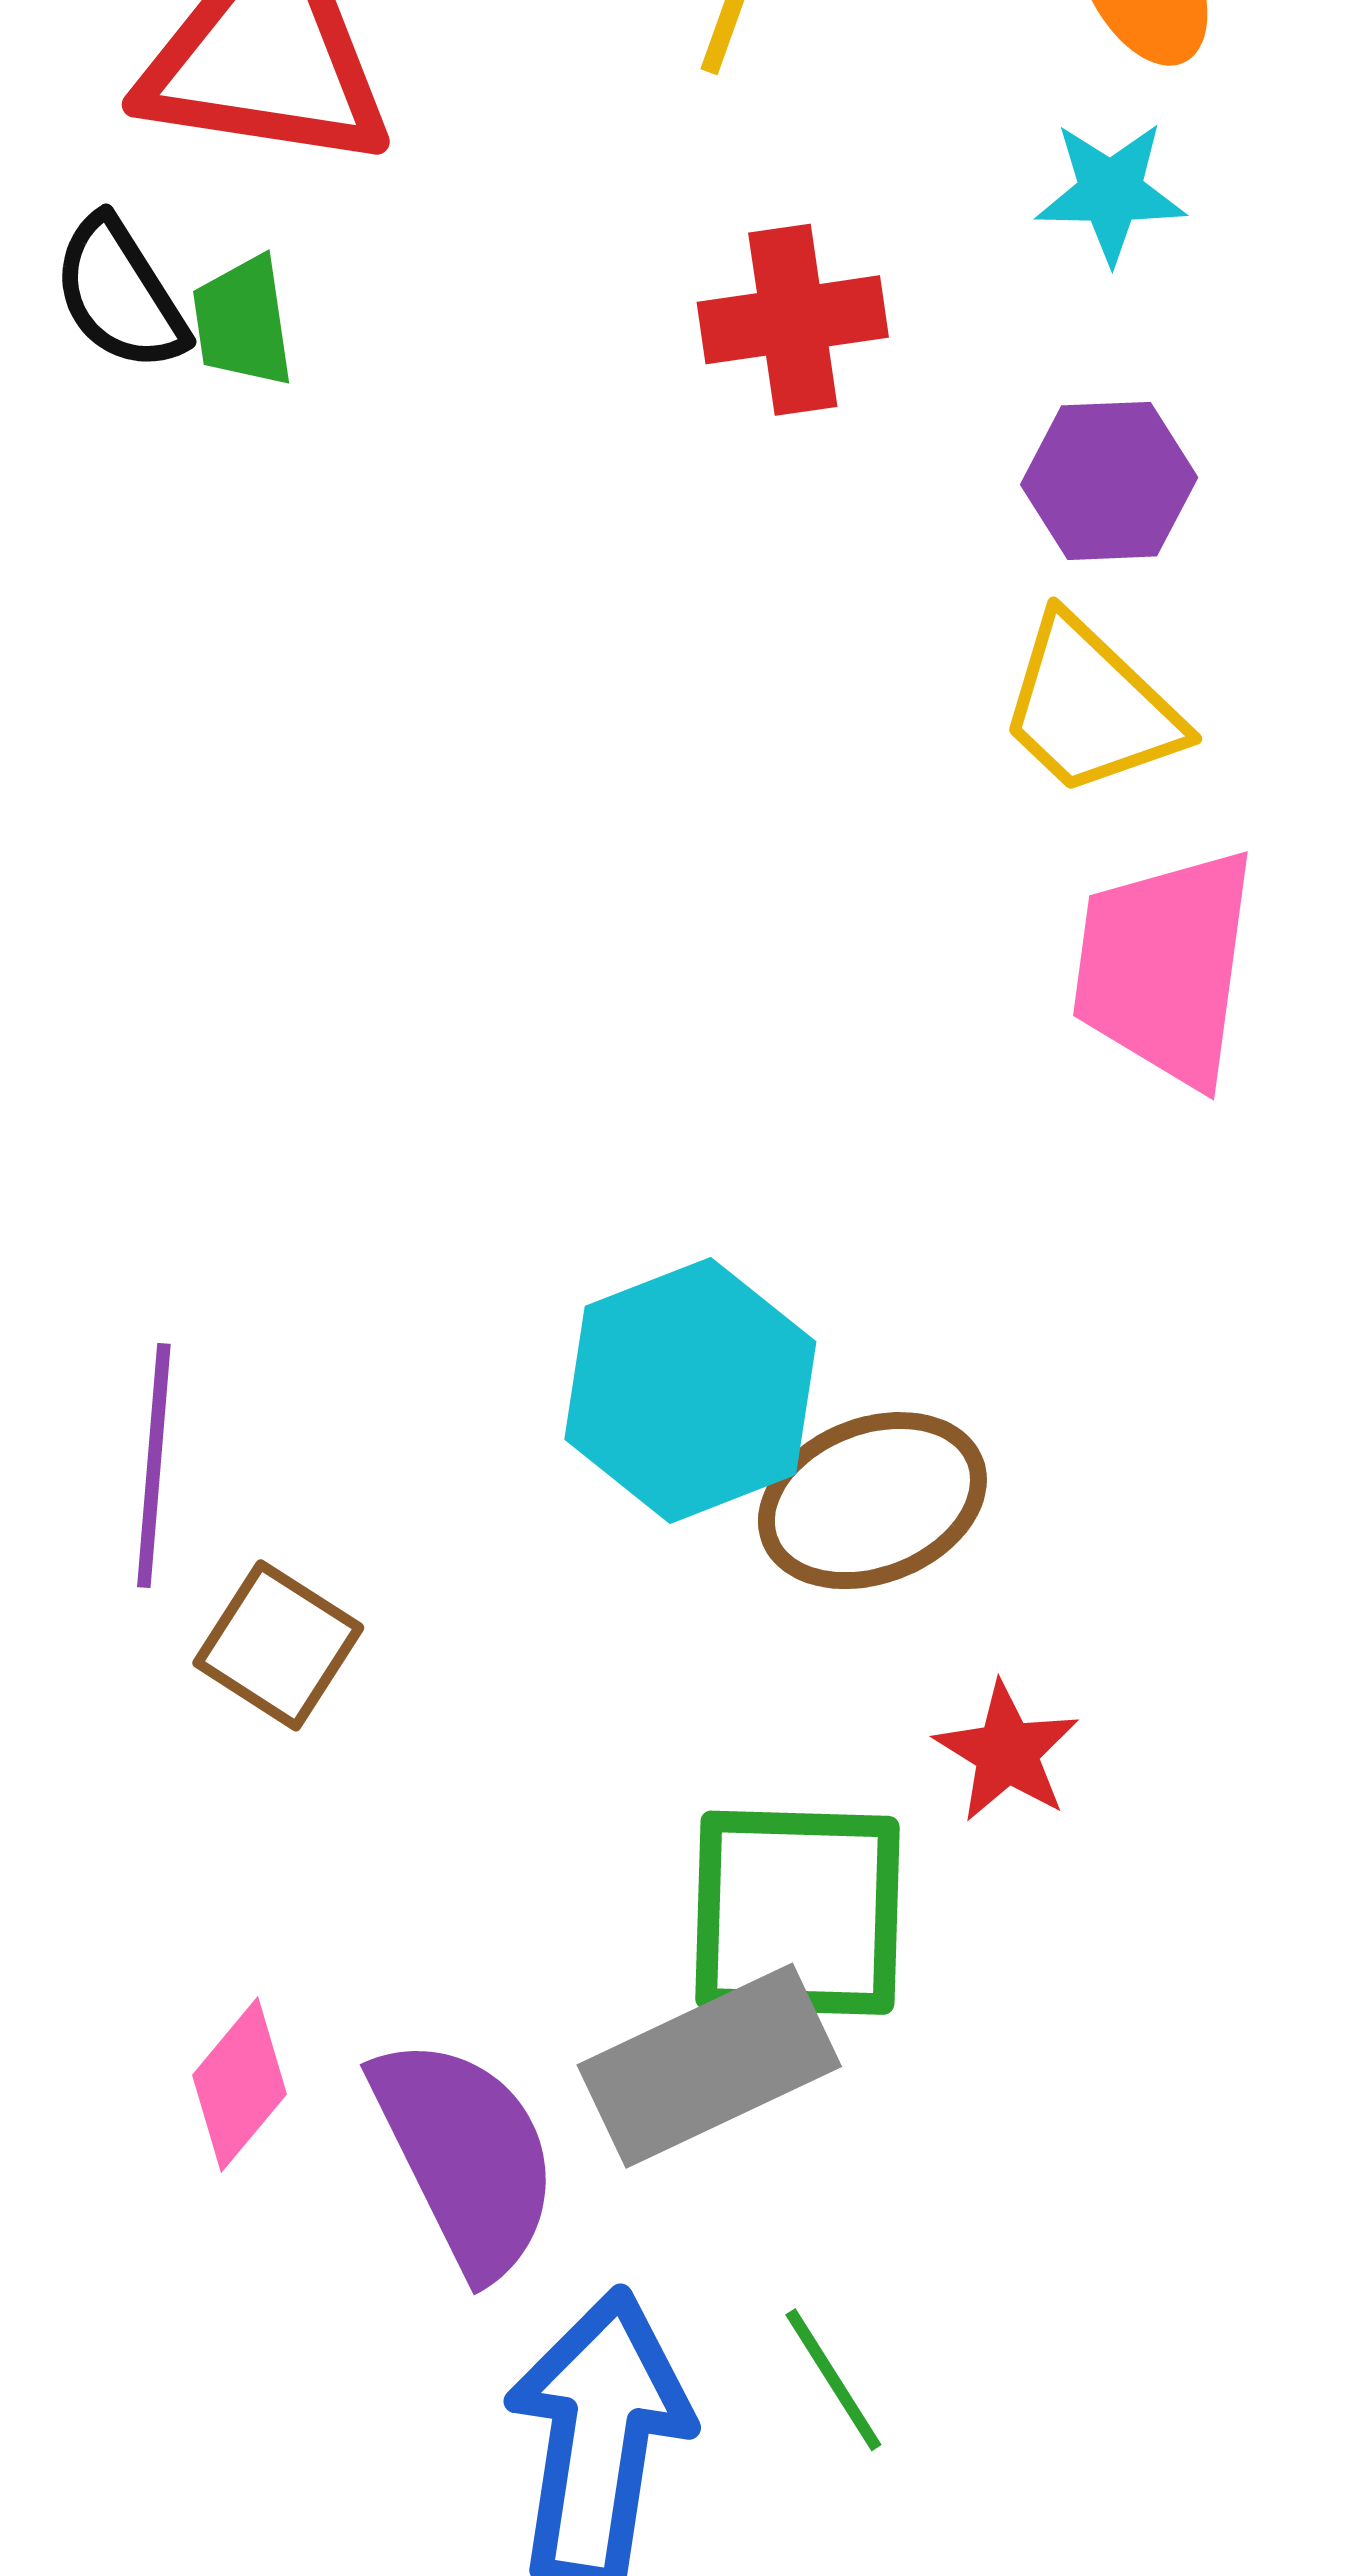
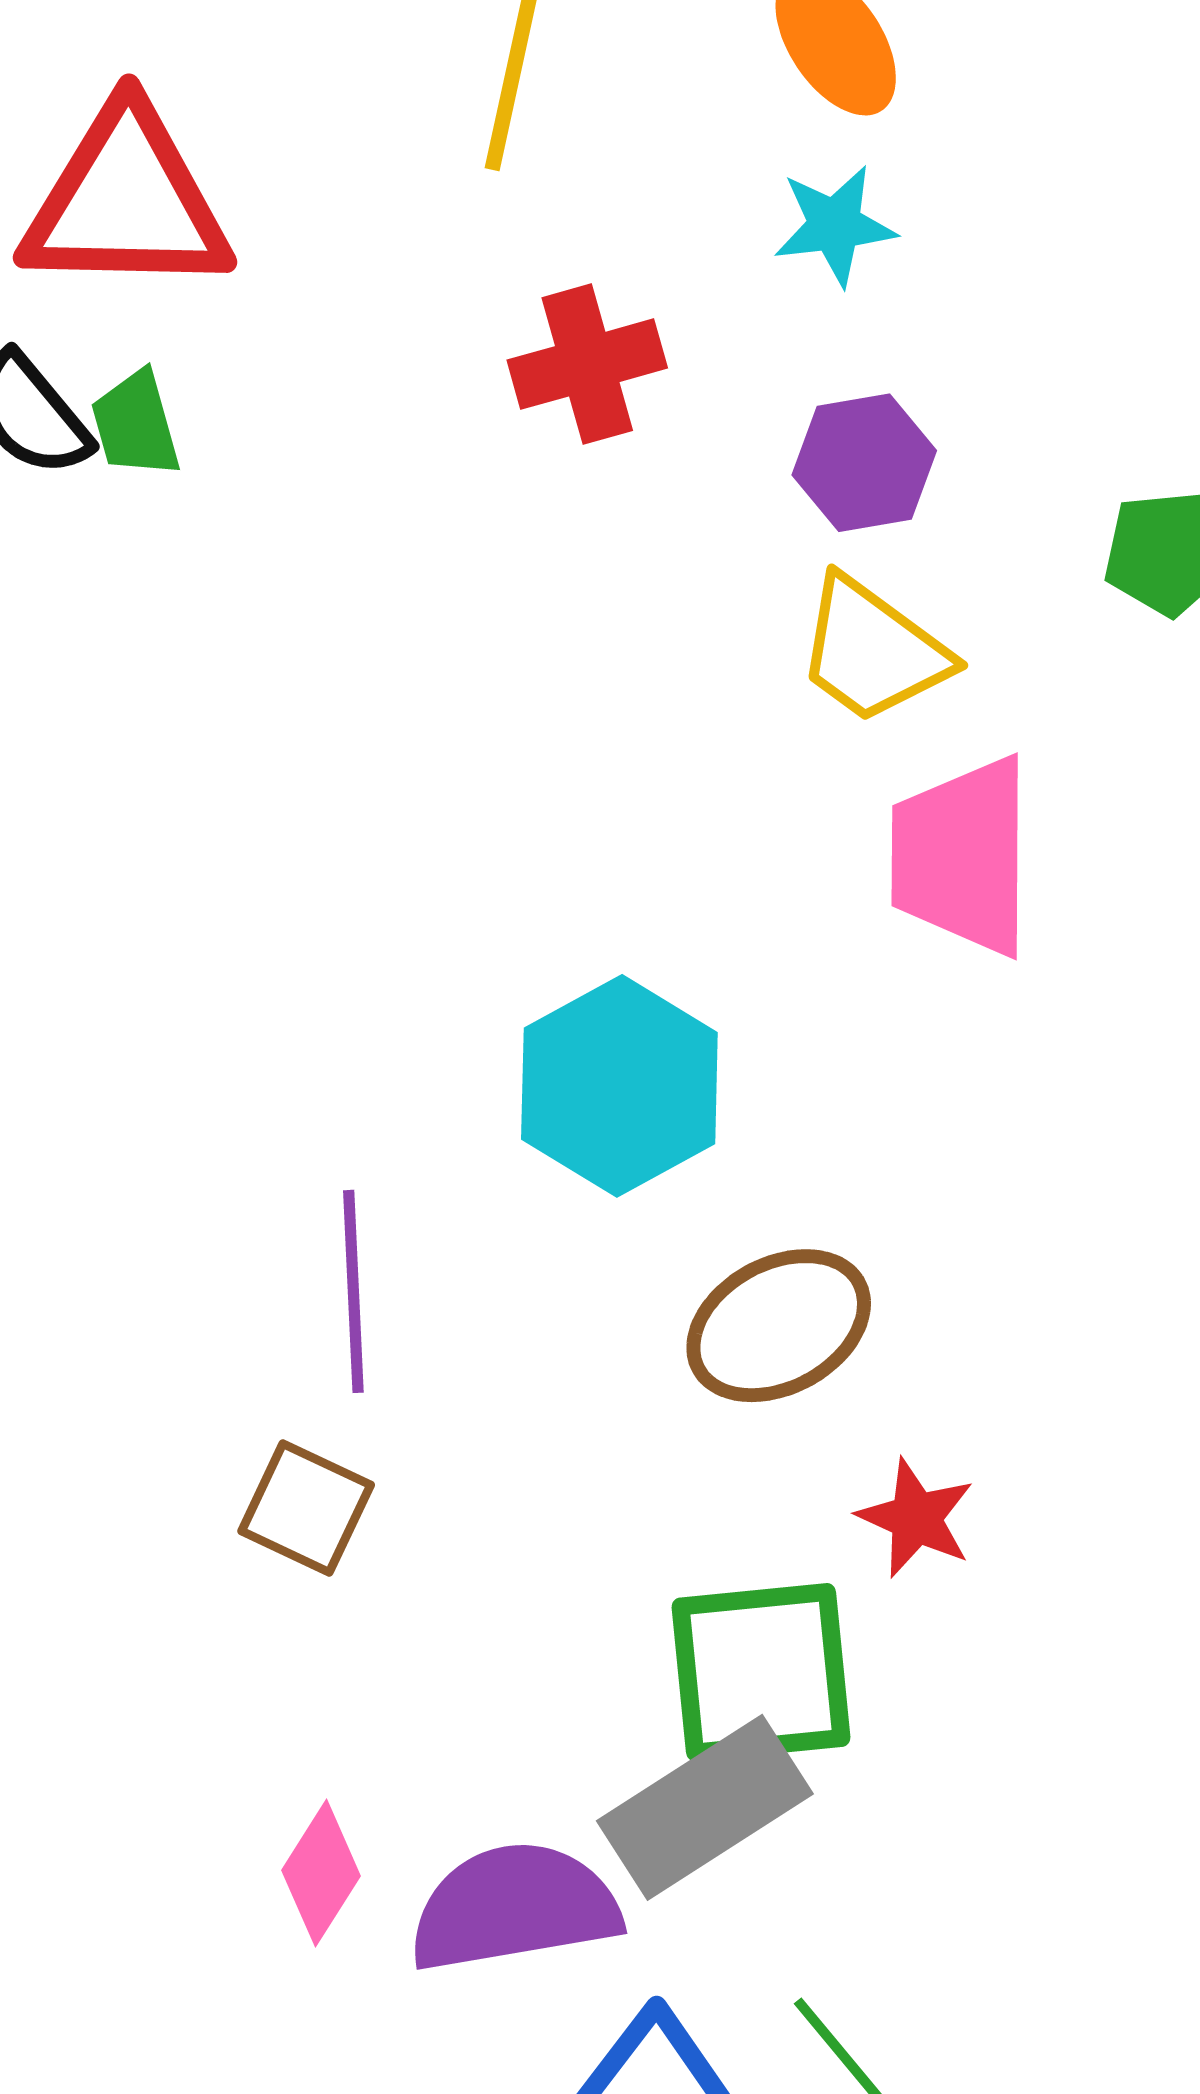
cyan hexagon: (690, 1390) -> (619, 1086), moved
purple line: (154, 1465) -> (353, 1291), moved
purple semicircle: (466, 2156) -> (514, 1907), turned -66

